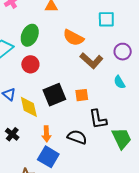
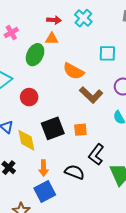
green ellipse: (30, 35) -> (35, 55), moved
black L-shape: (98, 119) -> (96, 155), turned 45
blue square: (48, 157) -> (45, 191), turned 30

